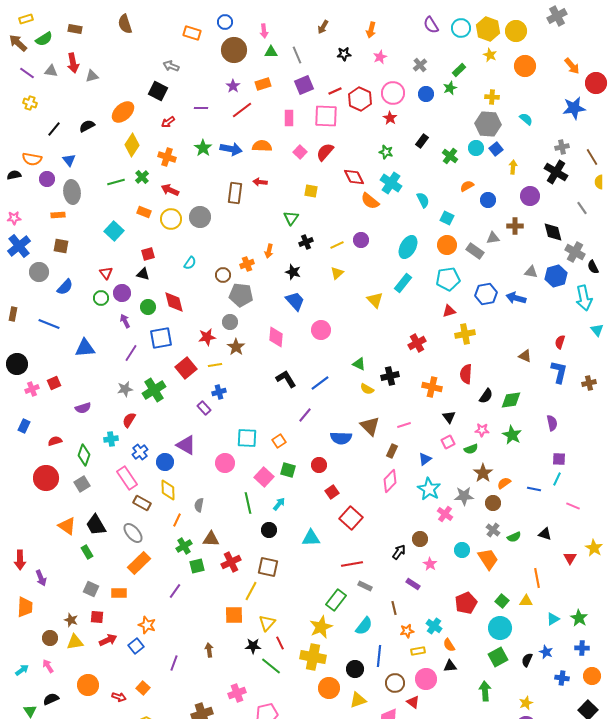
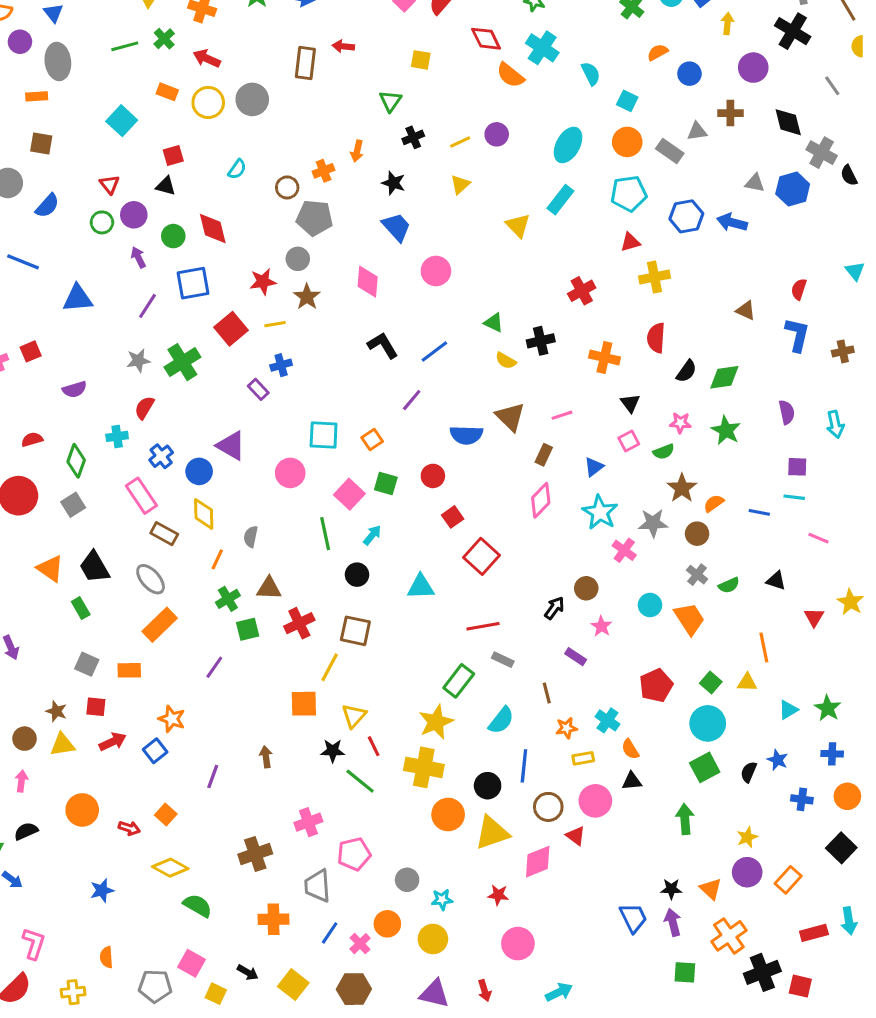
cyan arrow: (584, 298) -> (835, 424), moved, size x0.7
cyan line: (557, 479) -> (794, 497), turned 72
pink arrow: (48, 666) -> (21, 781), turned 40
yellow triangle: (358, 700) -> (492, 833), size x1.4

